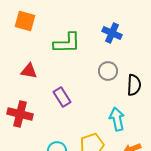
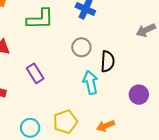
cyan arrow: (117, 119) -> (90, 82), moved

